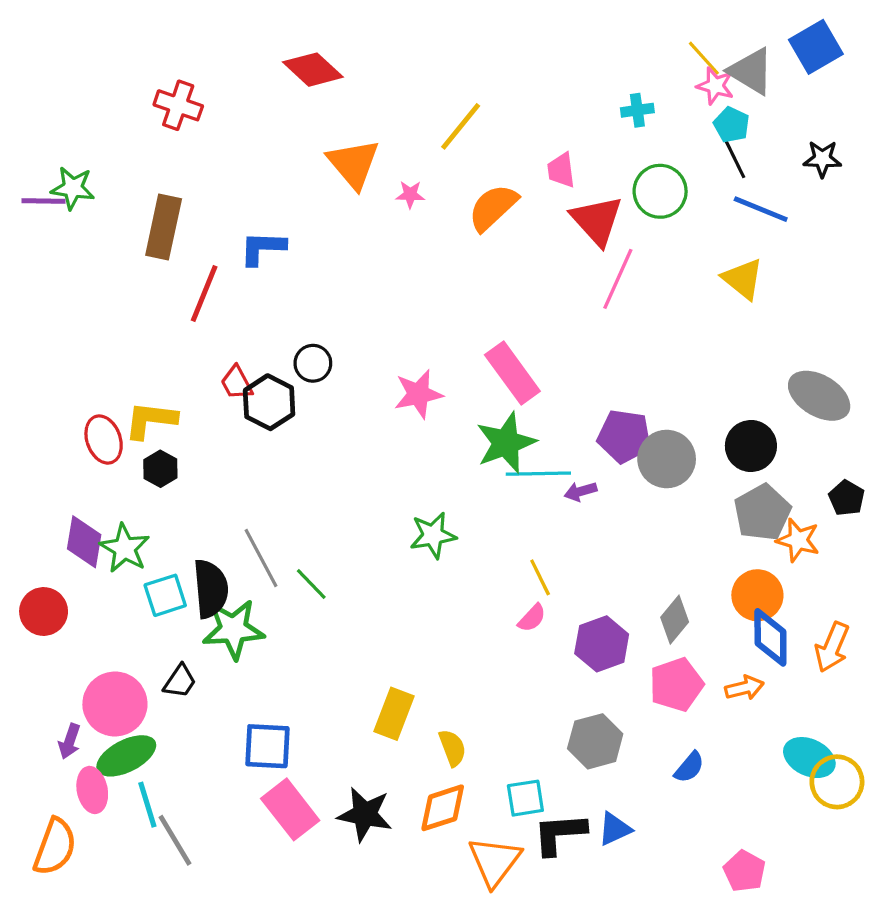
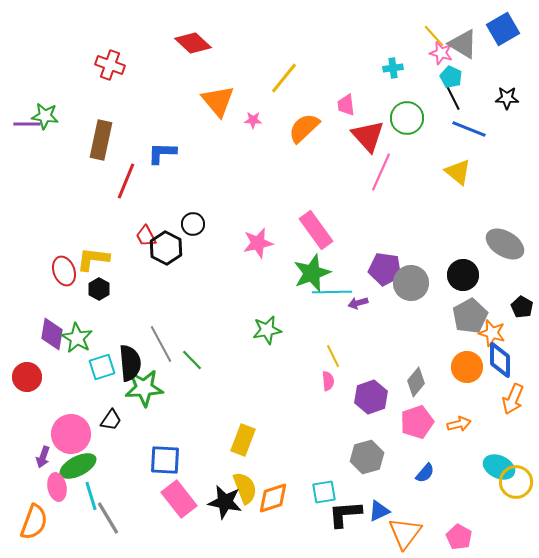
pink semicircle: (532, 618) -> (328, 381), turned -48
blue diamond: (770, 637) -> (500, 360), moved
yellow semicircle: (452, 748) -> (245, 488), moved, size x1.4
orange triangle: (495, 861) -> (405, 533), moved

